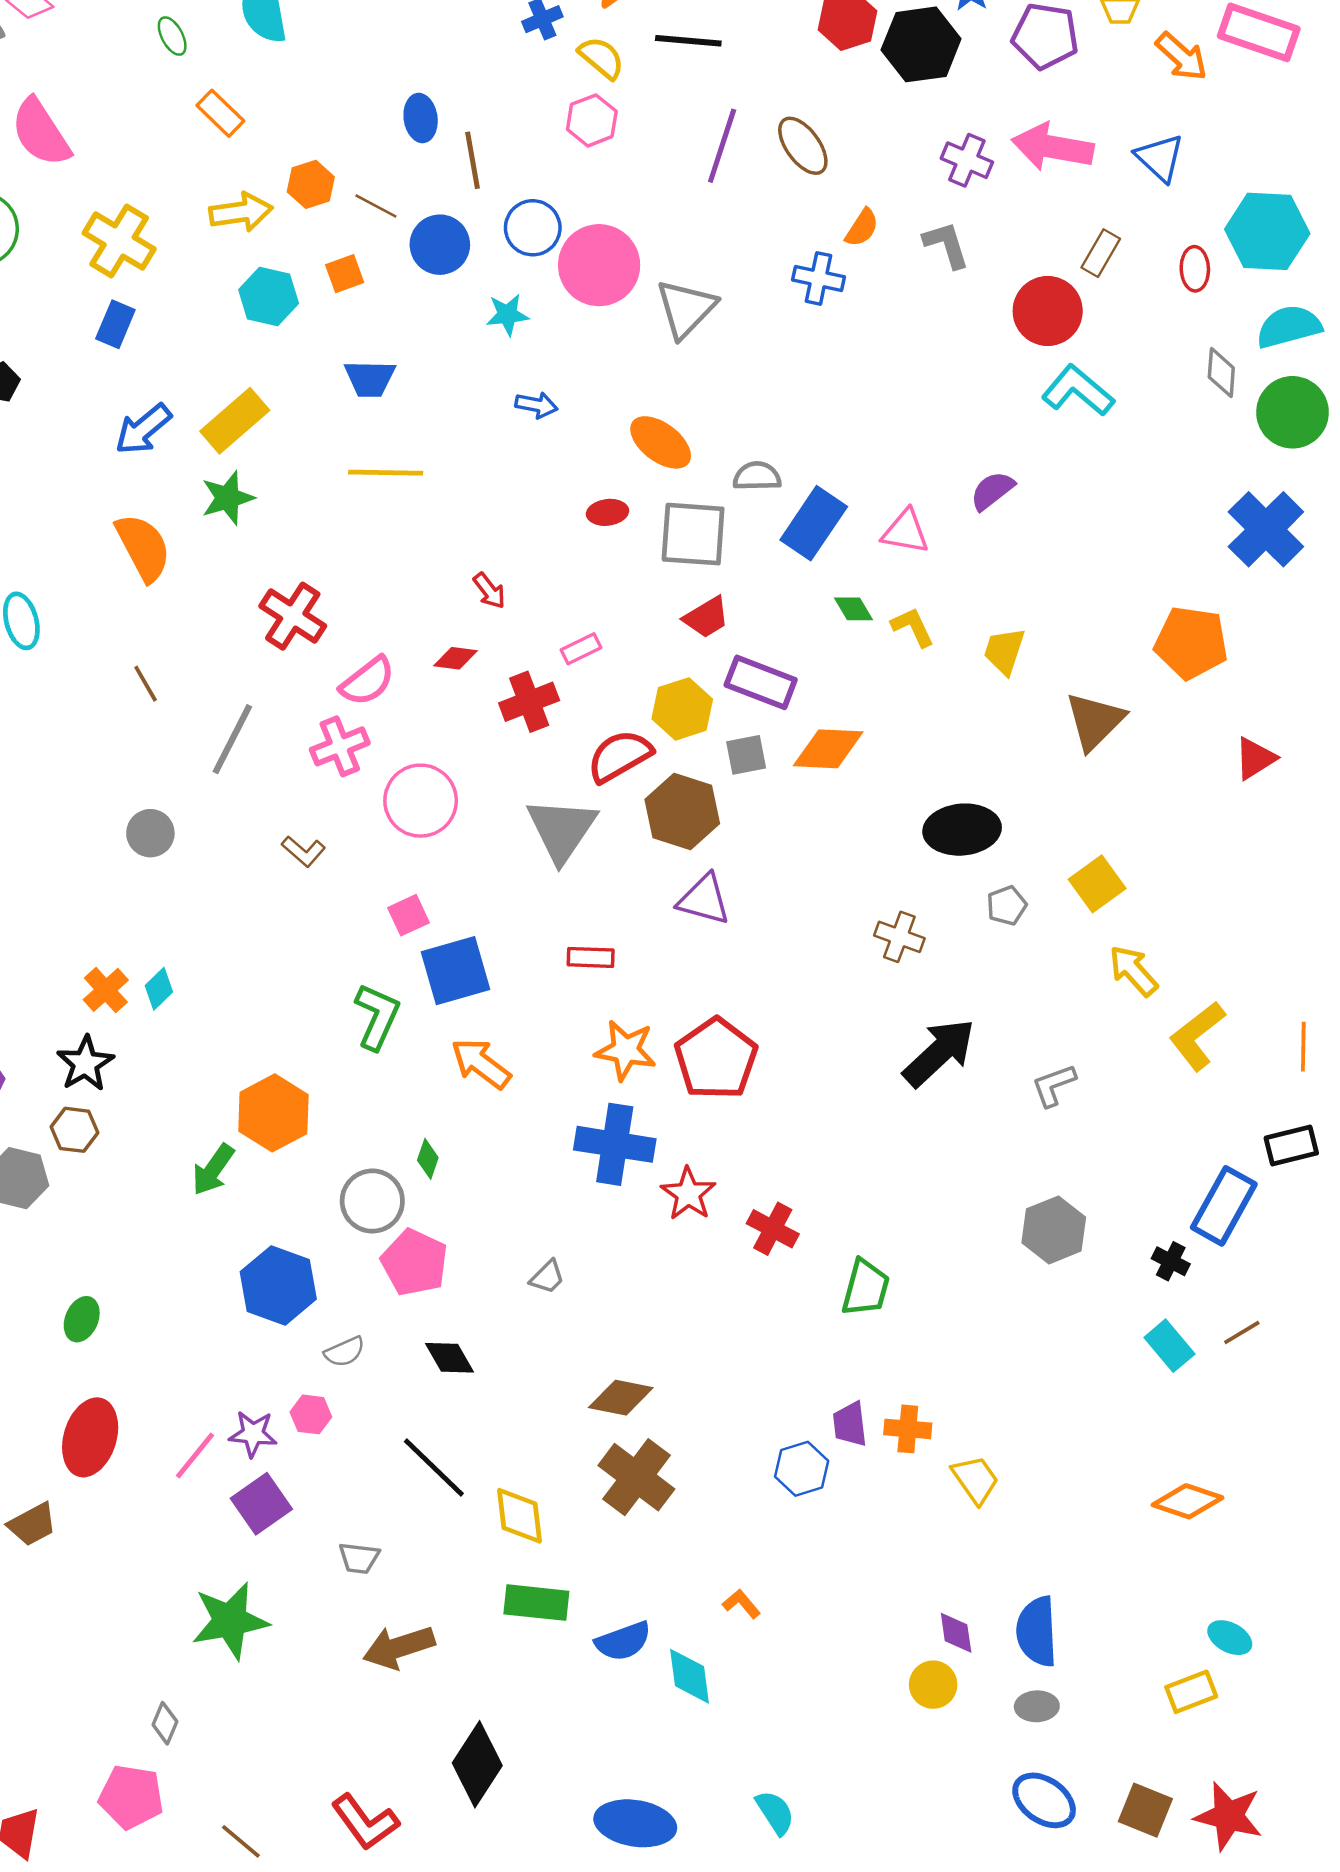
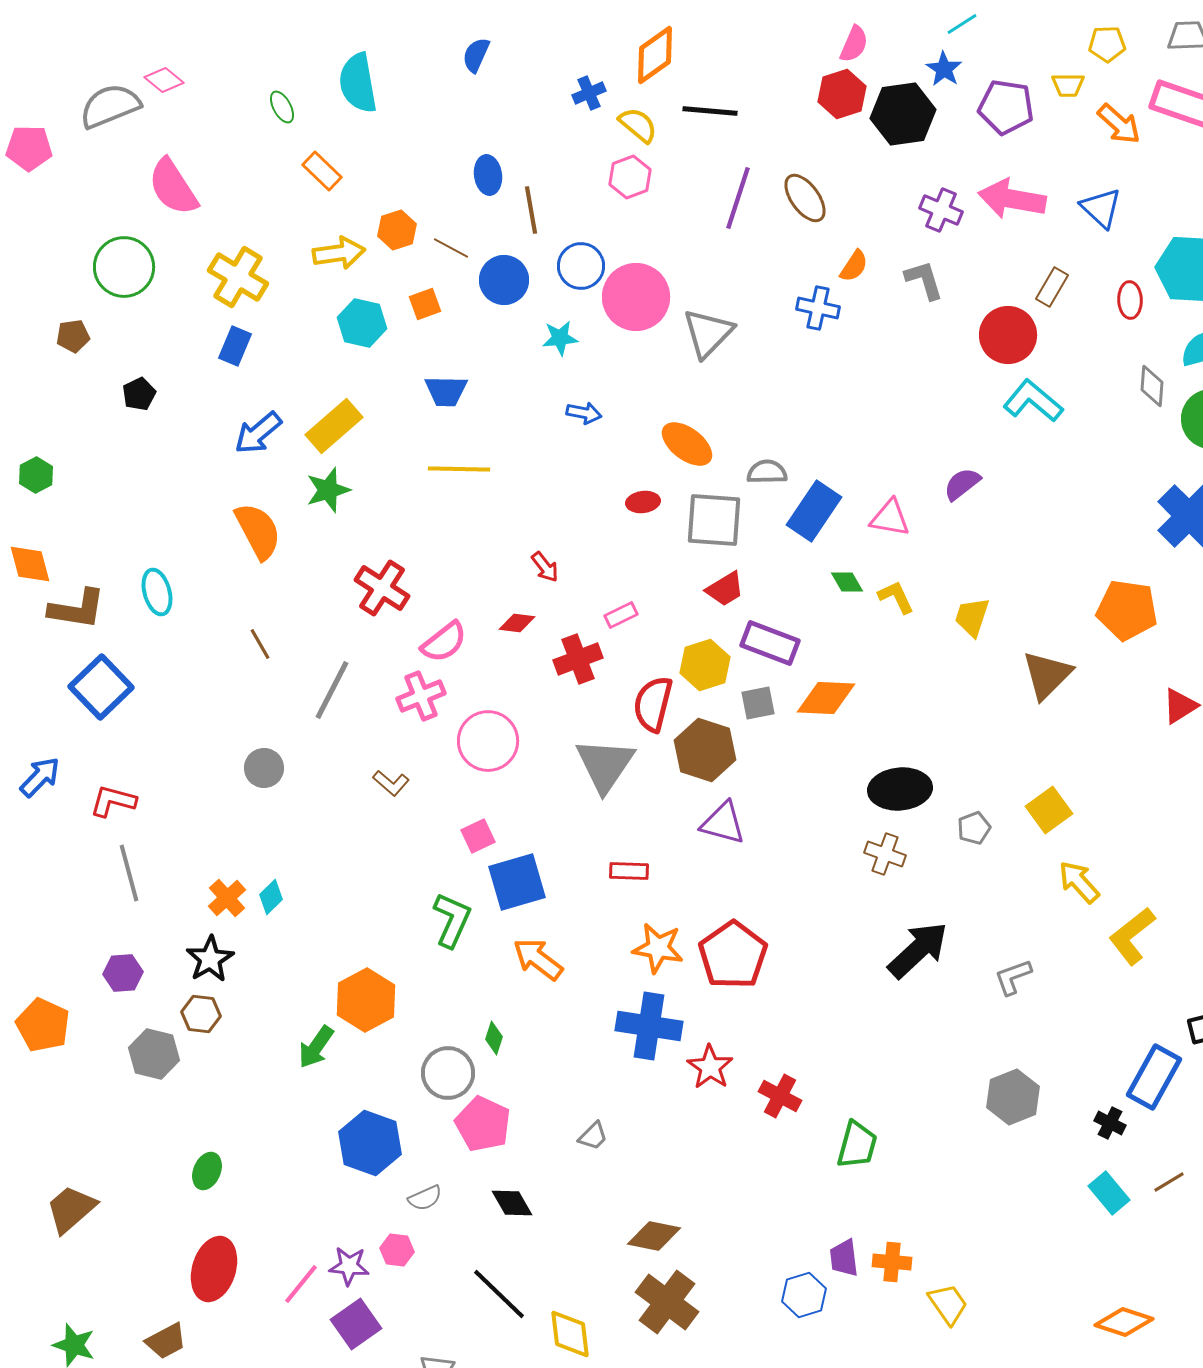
red semicircle: (620, 756) -> (653, 704), turned -46
black ellipse: (962, 830) -> (900, 789), moved

